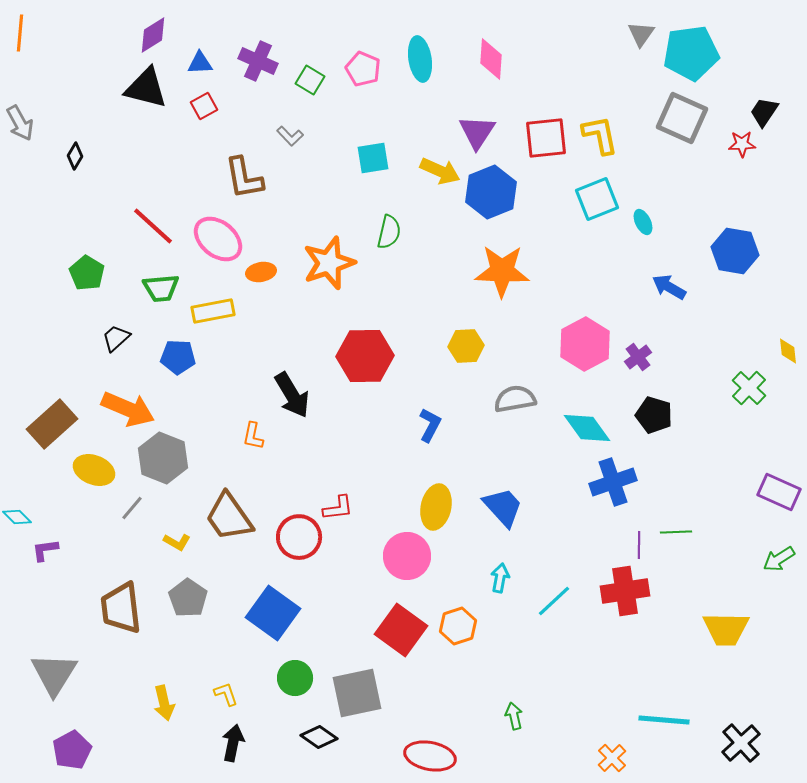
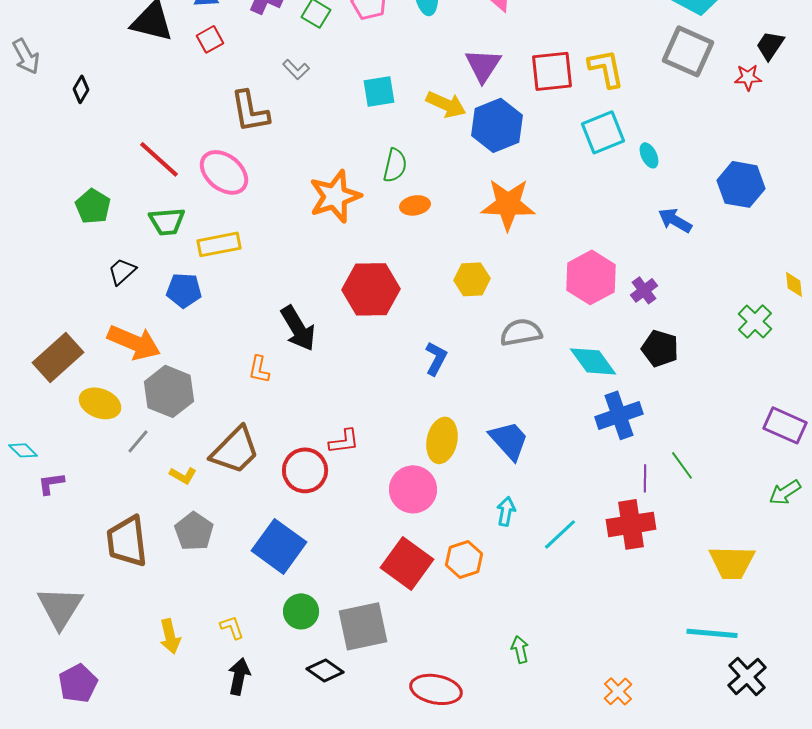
orange ellipse: (261, 272) -> (415, 205), moved
brown trapezoid: (229, 517) -> (235, 450), turned -100
green line: (676, 532) -> (682, 465), turned 56
cyan line: (664, 720) -> (712, 633), moved

